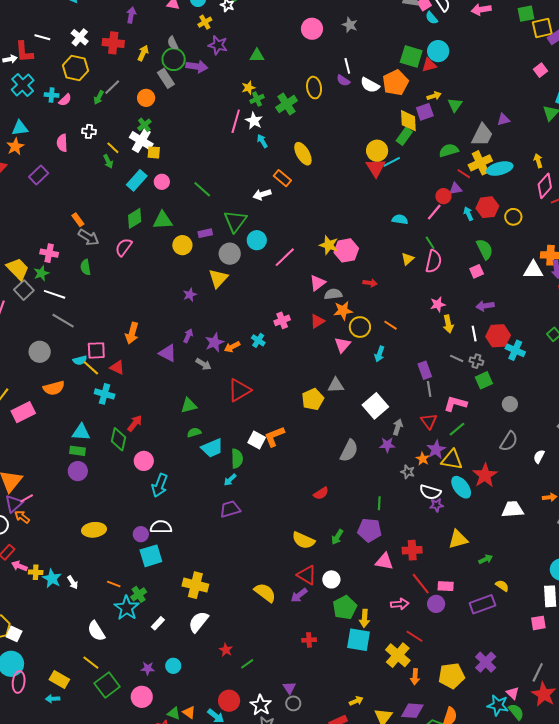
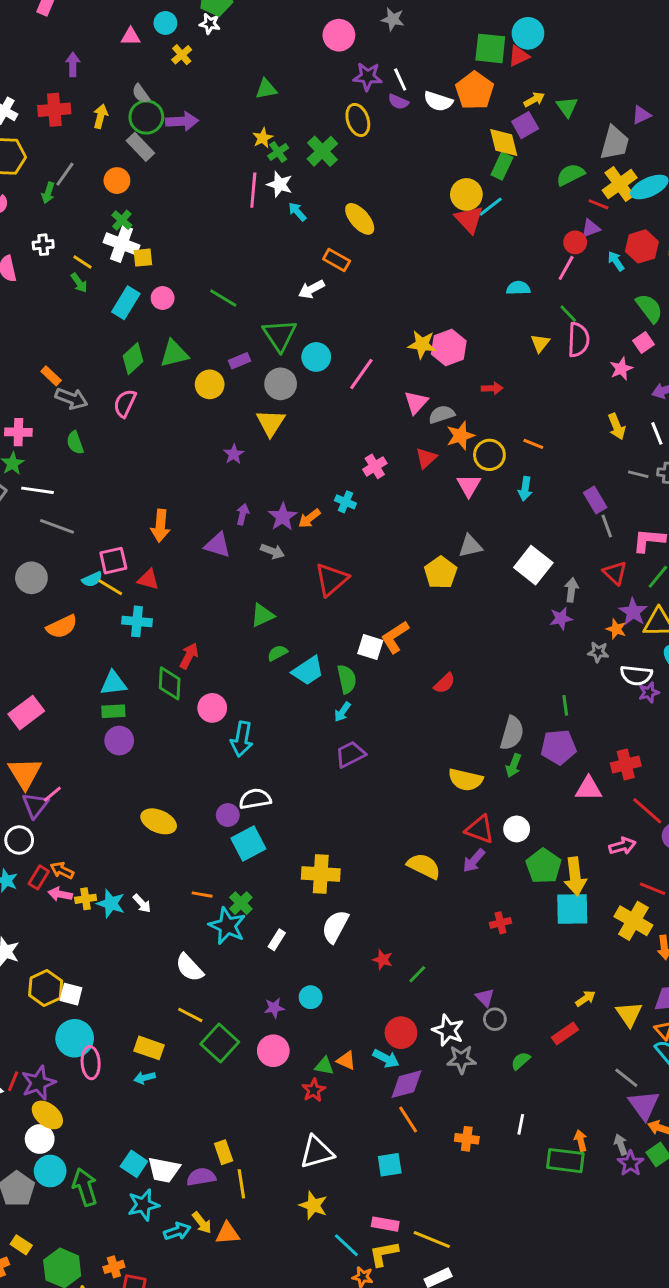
purple star: (218, 45) -> (368, 77), moved
pink star: (438, 304) -> (621, 369), moved
pink rectangle: (23, 412) -> (26, 713), moved
gray semicircle: (349, 451) -> (512, 733), moved
red semicircle: (321, 493) -> (444, 683), moved
orange arrow: (22, 517) -> (62, 870), moved
yellow ellipse: (94, 530) -> (159, 821), turned 40
yellow arrow: (364, 618) -> (575, 876), size x1.4

